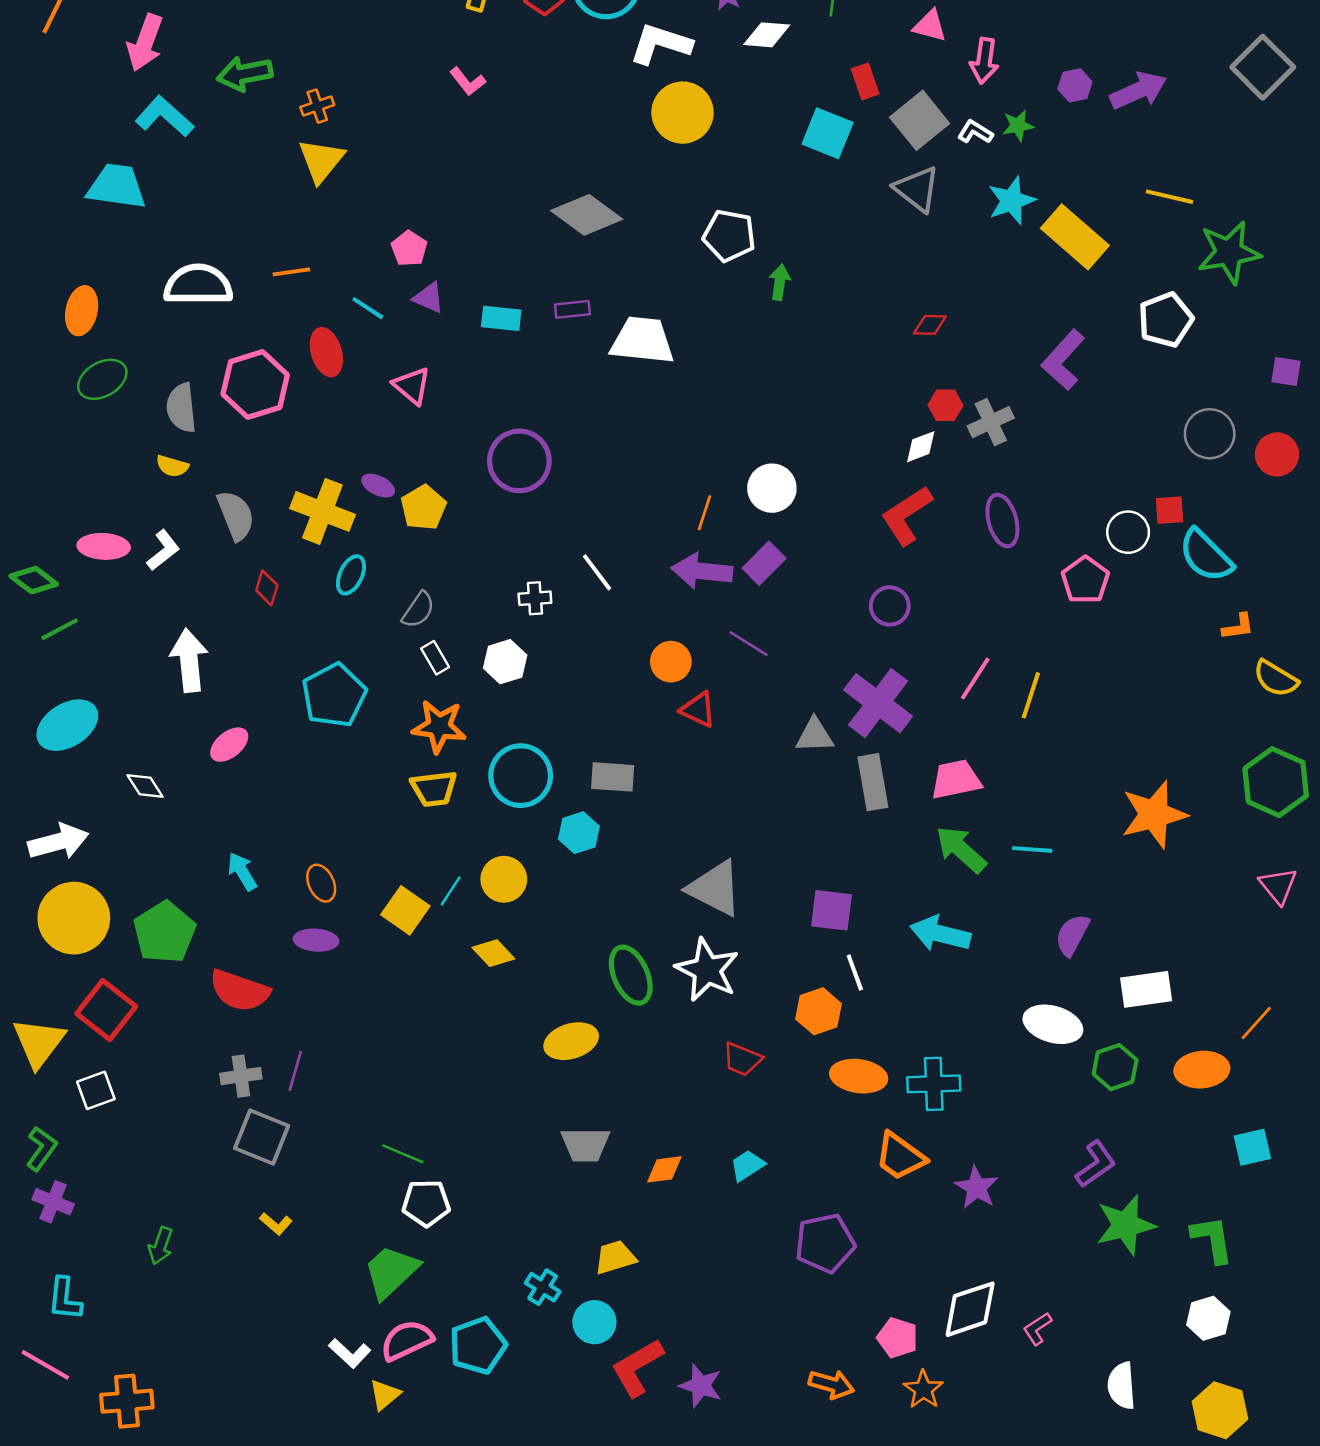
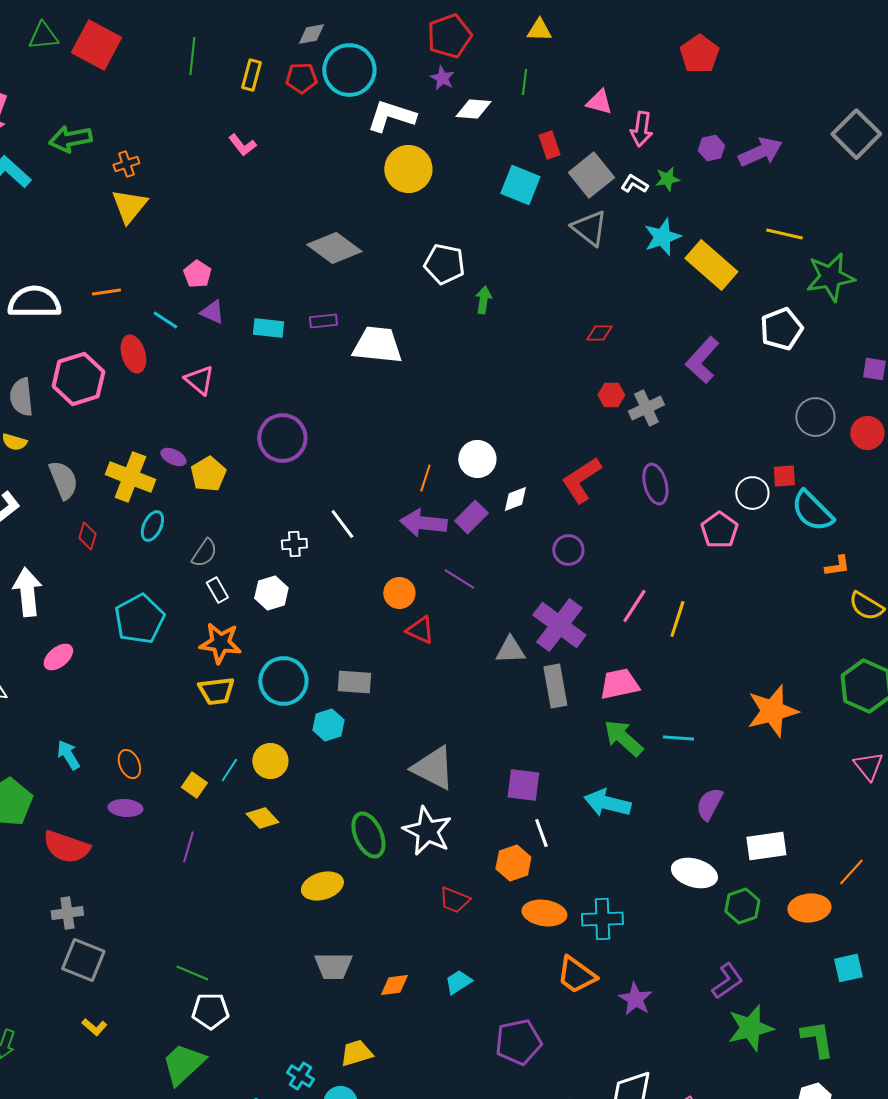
white diamond: (921, 447) -> (515, 499), moved
yellow square: (405, 910) -> (194, 785), size x0.7
purple line: (295, 1071) -> (188, 847), moved

